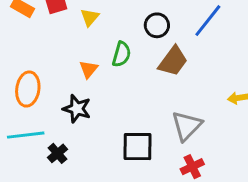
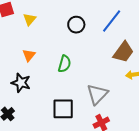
green semicircle: (121, 54) -> (64, 64), moved
brown trapezoid: (173, 61) -> (123, 52), moved

